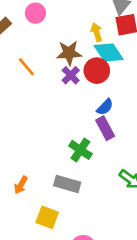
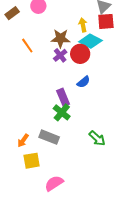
cyan diamond: (109, 53) -> (90, 41), turned -35
purple rectangle: (105, 128) -> (63, 97), moved
orange arrow: (21, 185) -> (23, 140), moved
yellow square: (47, 217) -> (32, 161), turned -36

